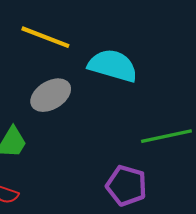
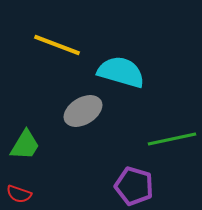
gray ellipse: (51, 95) -> (83, 111), moved

